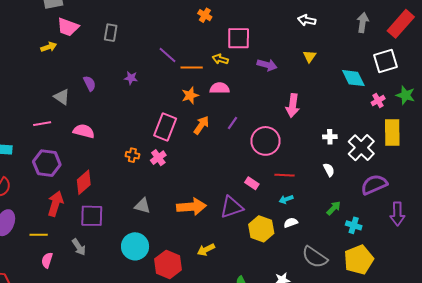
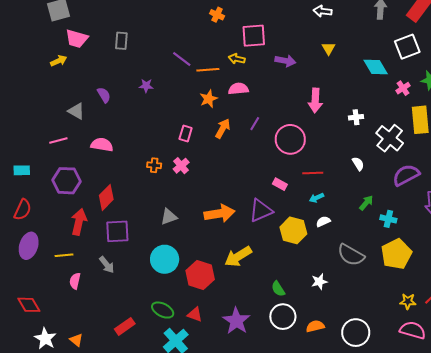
pink rectangle: (165, 127) -> (186, 133), size x0.6
white cross: (330, 137) -> (356, 117), moved
gray triangle: (142, 206) -> (169, 217), turned -30
yellow arrow: (206, 250) -> (238, 257), size x1.5

